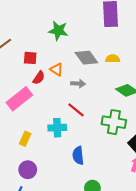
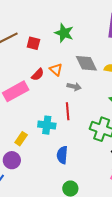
red square: (30, 58) -> (33, 43), moved
red line: (76, 110) -> (68, 111), turned 36
yellow rectangle: (25, 139) -> (21, 139), moved

